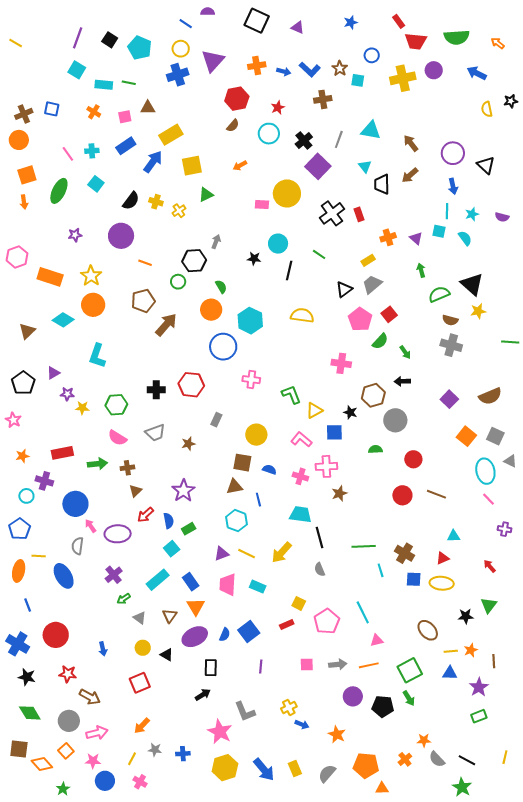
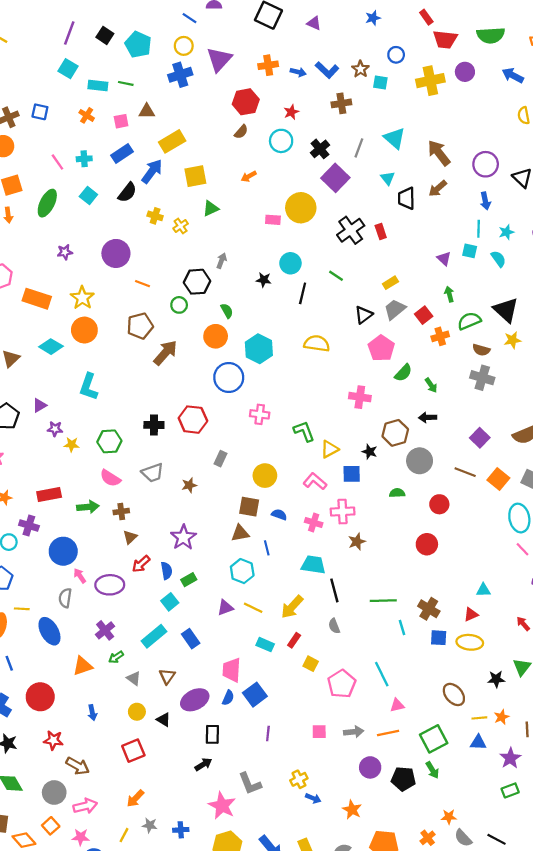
cyan triangle: (371, 130) -> (395, 138), turned 30
brown arrow: (411, 143) -> (439, 153), size x1.4
black semicircle: (131, 201) -> (127, 192), moved
orange cross: (388, 237) -> (440, 336), moved
red square: (389, 314) -> (424, 315), moved
brown line: (436, 494) -> (465, 472), moved
pink trapezoid: (228, 585) -> (232, 670), moved
orange triangle: (196, 607) -> (83, 666), moved, turned 42
red rectangle: (287, 624) -> (294, 640), moved, turned -32

